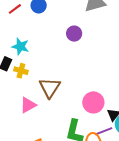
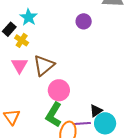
pink circle: (93, 102) -> (59, 90), moved
pink triangle: (28, 105) -> (19, 65), moved, turned -48

